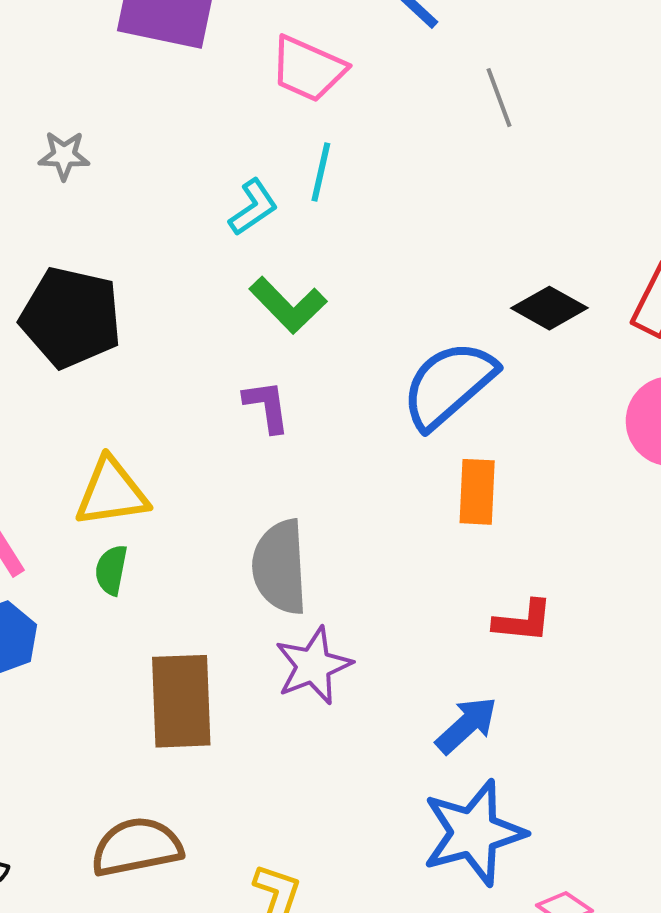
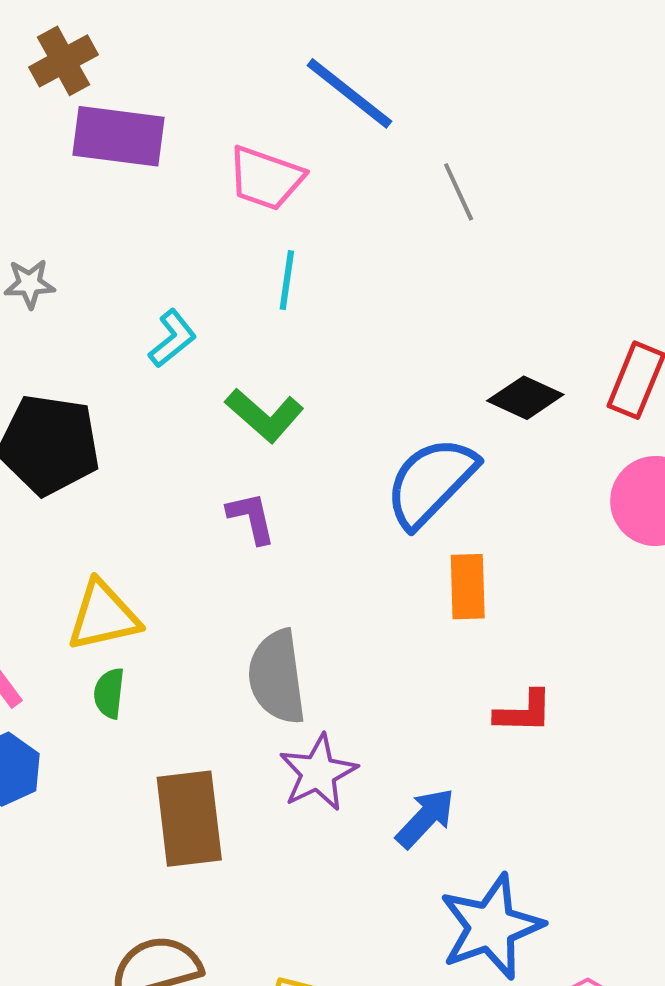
cyan L-shape: (253, 207) -> (172, 339), moved
blue arrow: (466, 725) -> (425, 818), moved

